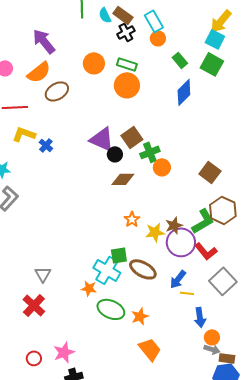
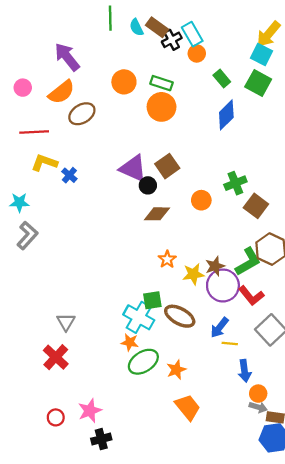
black cross: (126, 32) -> (172, 40), moved
green cross: (150, 152) -> (235, 183), moved
orange star: (89, 288) -> (130, 342), moved
green ellipse: (111, 309) -> (143, 362), turned -56

